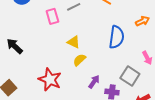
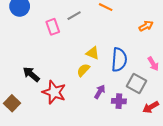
blue semicircle: (116, 37) -> (119, 60), moved
yellow triangle: (74, 42) -> (93, 53), moved
black arrow: (15, 46) -> (31, 74), moved

